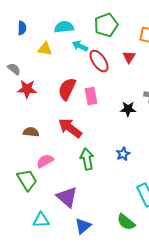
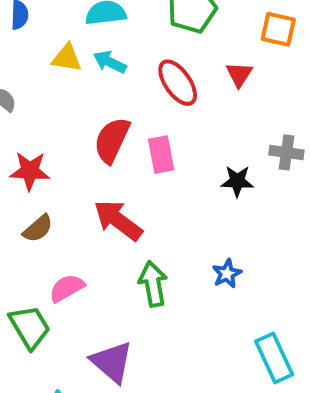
cyan arrow: (80, 46) -> (110, 62), moved
red star: (27, 89) -> (30, 171), moved
brown semicircle: (31, 132) -> (38, 228), turned 133

